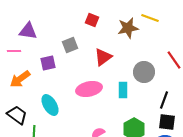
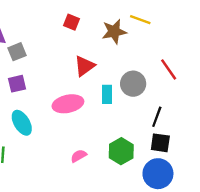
gray square: (70, 45) -> (17, 52), moved
purple square: (48, 63) -> (17, 84), moved
cyan rectangle: (123, 90) -> (107, 94), moved

